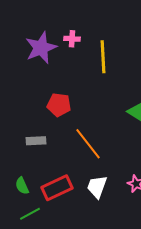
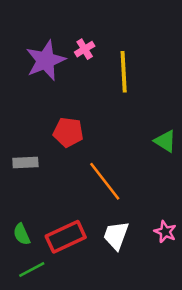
pink cross: (72, 39) -> (85, 49), turned -35
gray rectangle: (36, 141) -> (25, 162), moved

